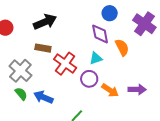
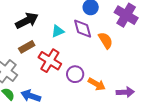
brown rectangle: (43, 48) -> (27, 47), turned -35
cyan triangle: (96, 58) -> (58, 31), moved
purple arrow: (137, 89) -> (125, 92), moved

